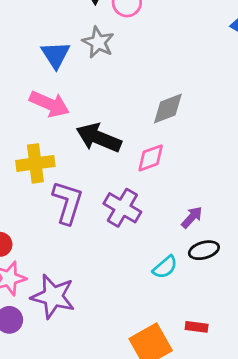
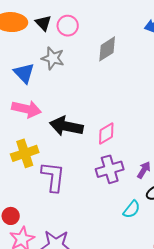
gray diamond: (168, 108) -> (107, 49), moved
purple cross: (122, 208) -> (110, 169), moved, turned -36

